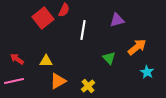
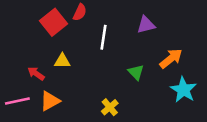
red arrow: (17, 59) -> (36, 73), moved
yellow triangle: (46, 61) -> (62, 61), moved
cyan star: (147, 72) -> (183, 90), size x1.5
orange triangle: (58, 81) -> (50, 101), moved

